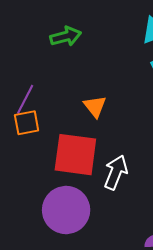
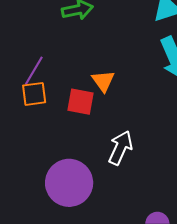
red square: (75, 155) -> (80, 102), moved, size x0.6

